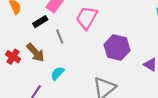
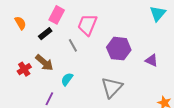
gray line: (60, 37) -> (73, 45), moved
red cross: (13, 57) -> (24, 69), turned 32

